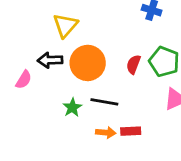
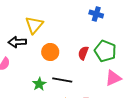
black arrow: (50, 60) -> (17, 42), moved
orange circle: (88, 63) -> (50, 52), size x0.7

